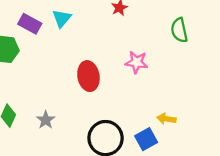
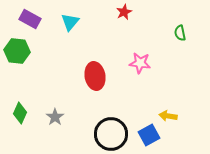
purple rectangle: (30, 24) -> (30, 19), moved
green semicircle: (179, 30) -> (180, 33), size x0.7

